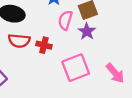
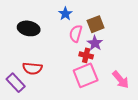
red semicircle: (19, 41) -> (32, 68), moved
red cross: (44, 45) -> (86, 55), moved

